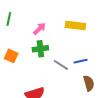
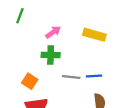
orange square: (11, 56) -> (30, 81), moved
gray line: (61, 65) -> (71, 77), turned -35

